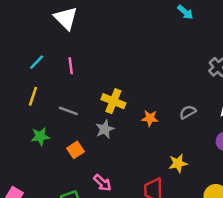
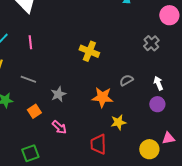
yellow cross: (113, 101) -> (89, 51), moved
orange star: (150, 118) -> (102, 97), moved, size x1.5
pink arrow: (102, 183) -> (59, 127), moved

